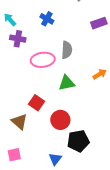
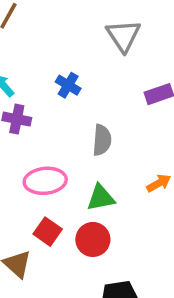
pink ellipse: (43, 60) -> (45, 181), moved
red circle: (60, 120) -> (93, 239), moved

